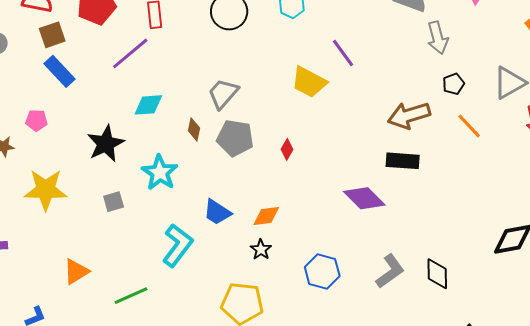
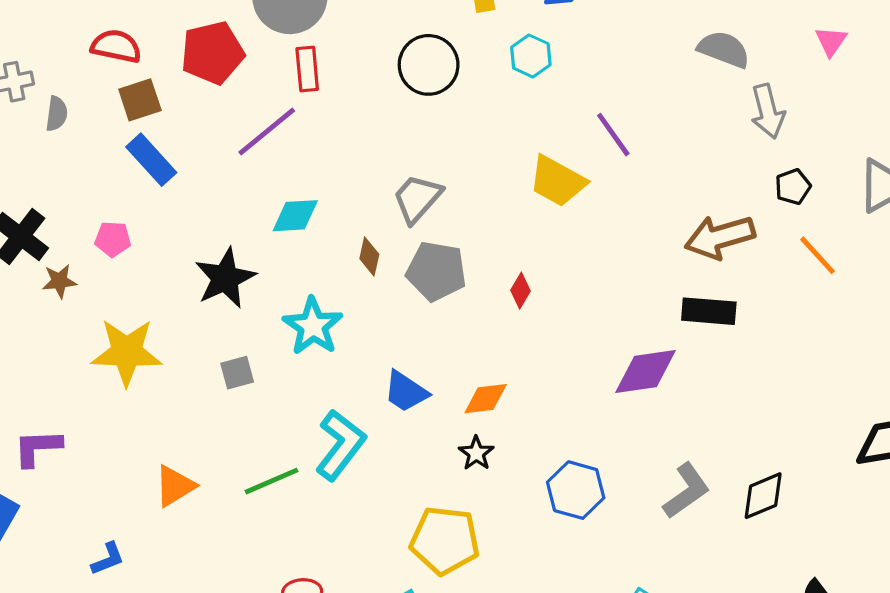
purple diamond: (364, 198) -> (646, 371), turned -54
black diamond: (437, 274) -> (763, 496), turned 68
green line: (131, 296) -> (271, 481), moved

